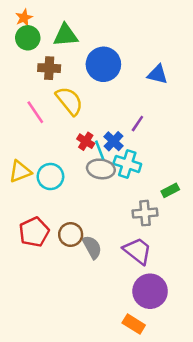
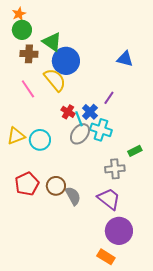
green triangle: (66, 35) -> (52, 42), moved, turned 40
blue circle: (103, 64) -> (66, 61), moved
brown cross: (49, 68) -> (29, 54), moved
gray ellipse: (101, 169) -> (80, 134), turned -60

